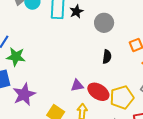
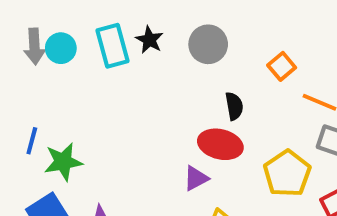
red ellipse: (98, 92) -> (220, 144), moved

